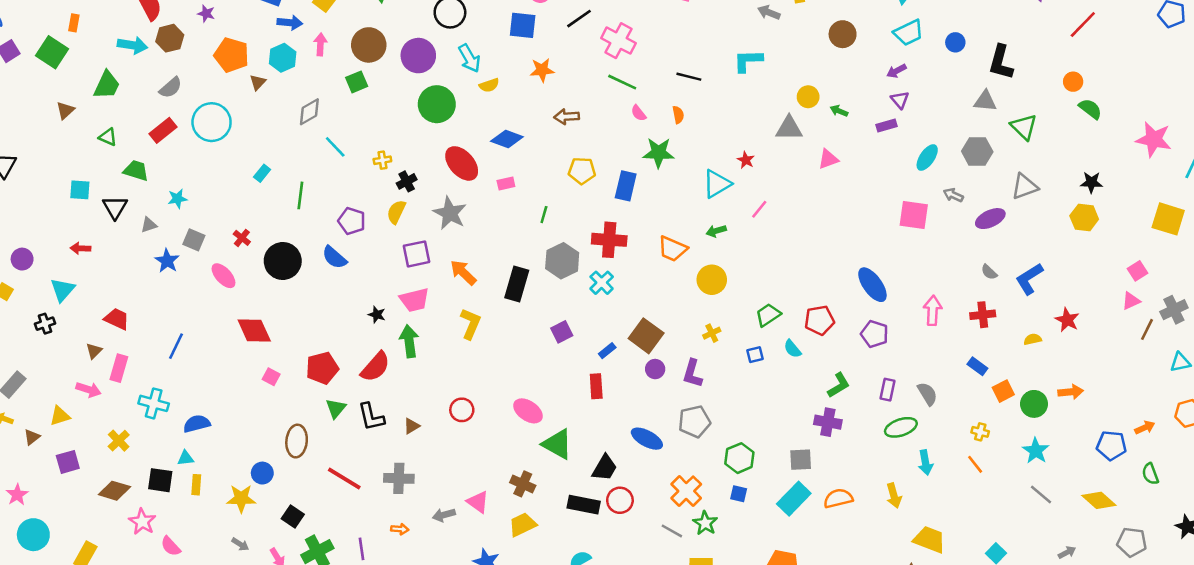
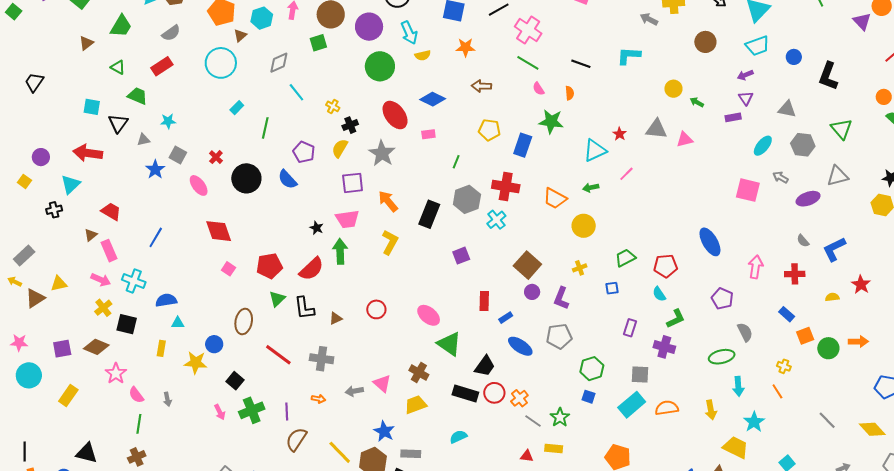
gray triangle: (985, 101) -> (787, 109), moved
cyan circle: (212, 122) -> (221, 63), moved
gray triangle: (789, 128) -> (656, 129), moved
yellow cross: (382, 160) -> (333, 106), turned 32
red arrow: (80, 248) -> (88, 153), size x1.8
purple pentagon: (875, 334) -> (722, 299), moved
cyan semicircle: (792, 349) -> (659, 294), moved
blue rectangle: (607, 351) -> (506, 318), moved
pink rectangle: (119, 368) -> (109, 251), turned -45
pink arrow: (88, 390) -> (101, 280), moved
purple rectangle: (887, 390) -> (630, 328), moved
brown triangle: (32, 437) -> (35, 298), size x1.5
cyan star: (1036, 451) -> (754, 422), moved
cyan triangle: (186, 458) -> (178, 323), moved
purple square: (68, 462) -> (62, 349), moved
black square: (160, 480) -> (127, 324), moved
orange cross: (686, 491) -> (519, 398), moved, size x0.7
pink star: (17, 495) -> (19, 343), turned 30
gray arrow: (240, 544) -> (167, 399), moved, turned 40

